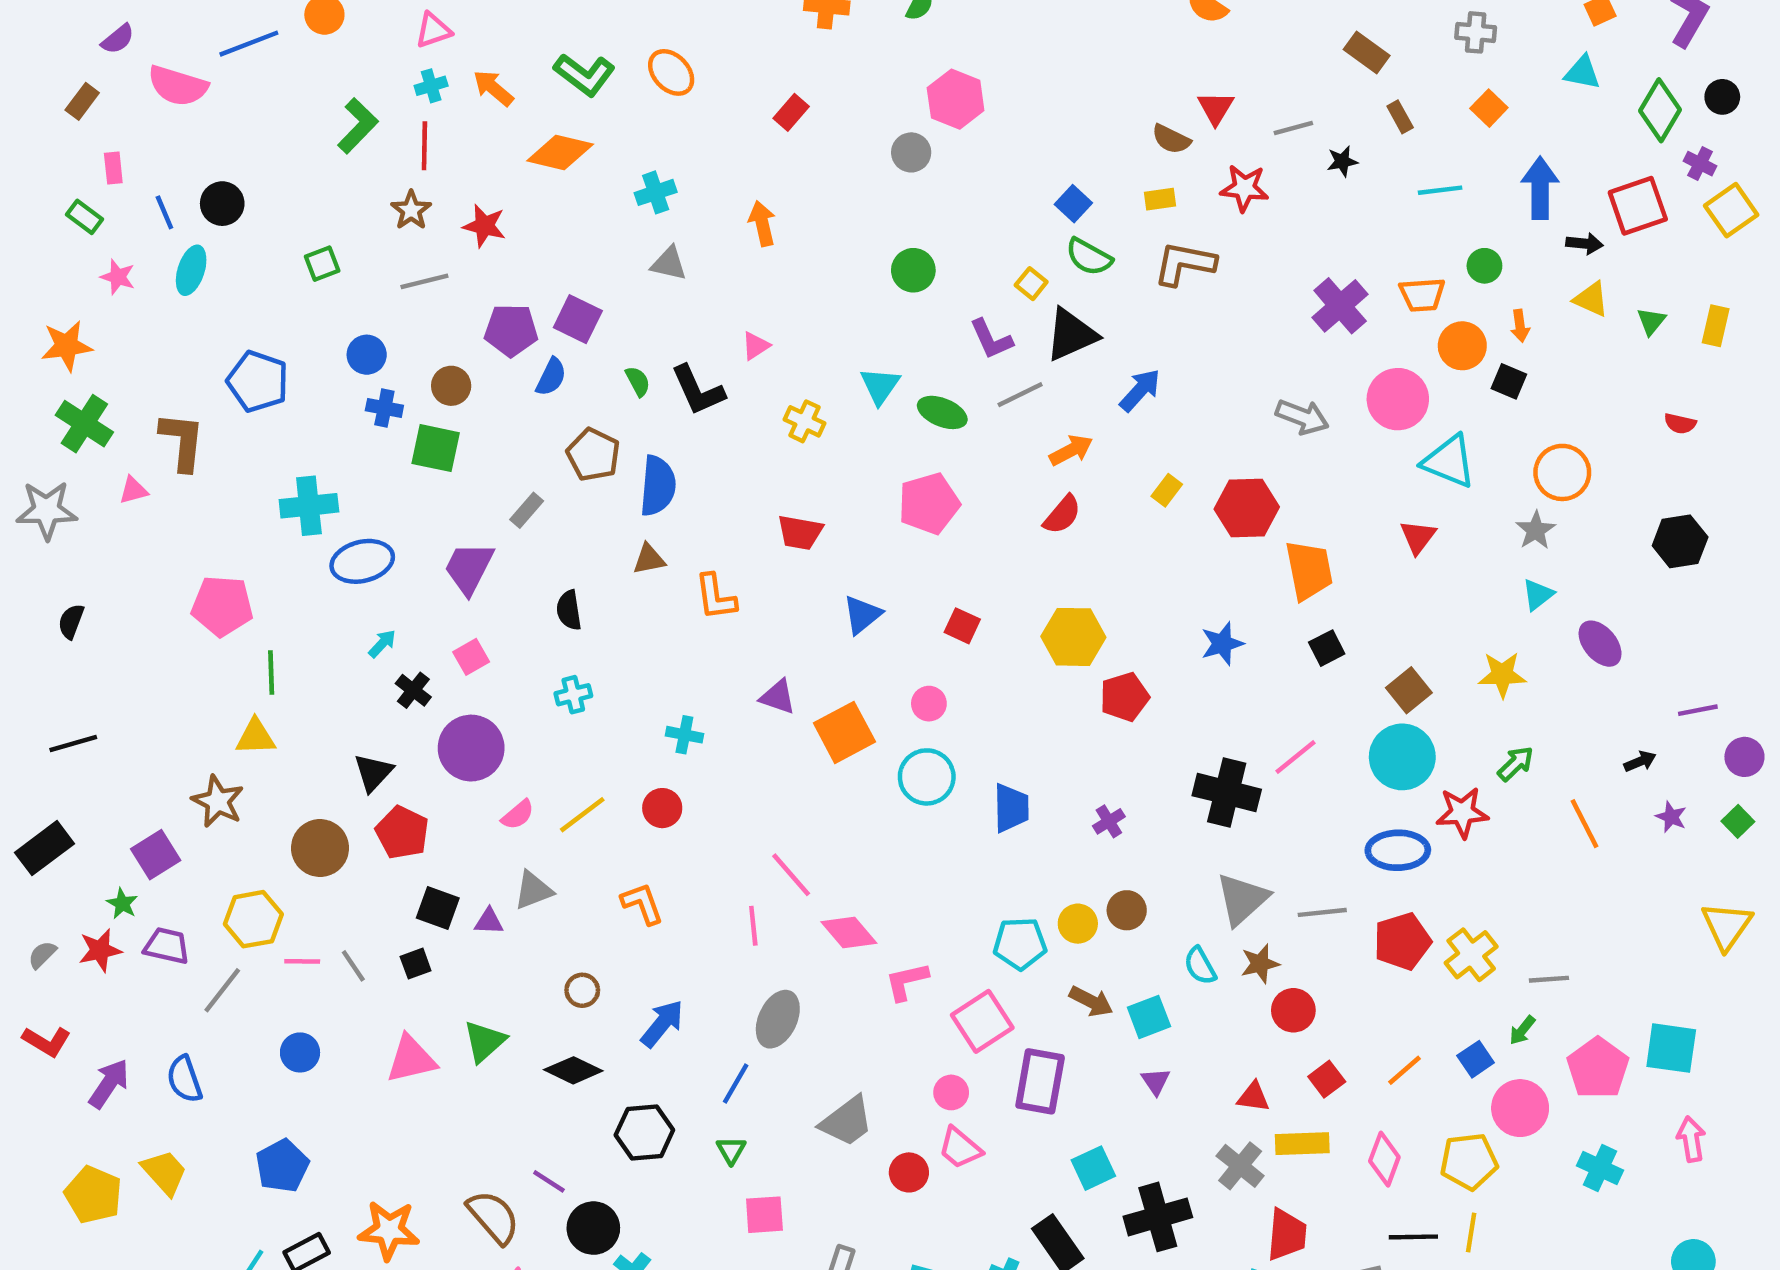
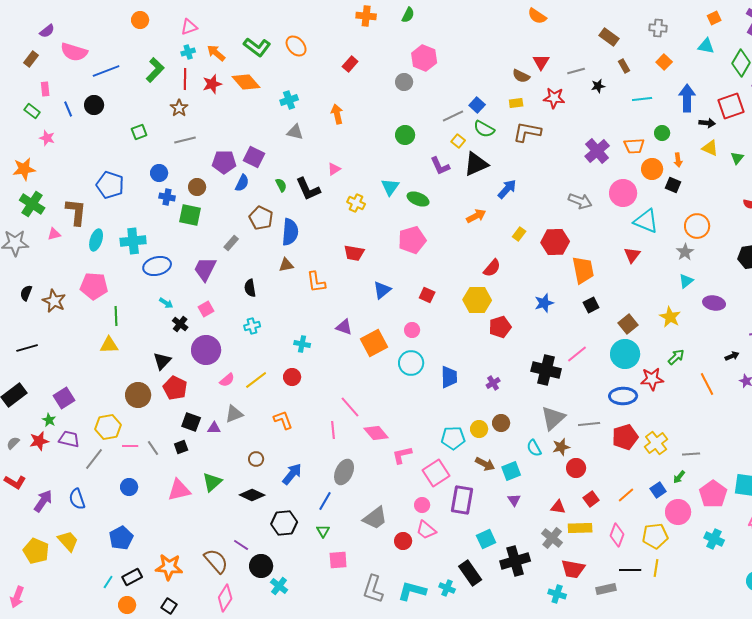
blue line: (249, 44) -> (106, 71), moved
orange diamond: (560, 152) -> (246, 82), turned 36
red star: (484, 226) -> (212, 84), moved, turned -30
cyan ellipse: (191, 270) -> (96, 240), moved
gray line: (1020, 395) -> (453, 116), moved
red semicircle: (1062, 515) -> (492, 268), moved
cyan arrow: (382, 644) -> (166, 303), turned 80
purple ellipse: (1600, 644) -> (714, 303), turned -40
yellow star: (1502, 675) -> (670, 317), turned 30
brown star: (218, 801) -> (54, 301), moved
red trapezoid: (1287, 1235) -> (573, 569), turned 95

